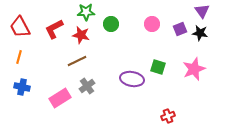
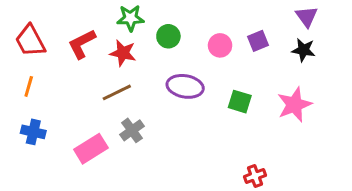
pink circle: (152, 24) -> (220, 45), moved
purple square: (180, 29) -> (258, 41), moved
purple ellipse: (132, 79) -> (185, 86), moved

